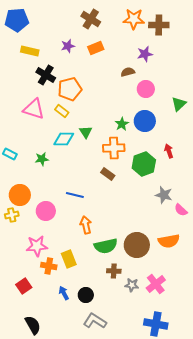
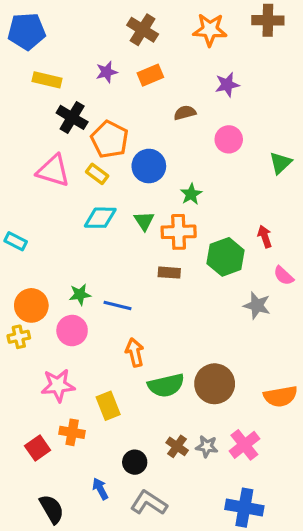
brown cross: (159, 25) -> (268, 20), moved
brown semicircle: (128, 72) -> (185, 113), moved
orange pentagon: (70, 89) -> (110, 139), turned -30
blue circle: (145, 121) -> (149, 166), moved
green triangle: (86, 132) -> (144, 221), moved
green star: (42, 159) -> (80, 294), moved
brown rectangle: (108, 174) -> (169, 273), turned -32
pink semicircle: (181, 210) -> (284, 276), moved
orange semicircle: (169, 241) -> (280, 396), moved
orange cross: (49, 266) -> (72, 432), moved
brown cross: (114, 271) -> (177, 446), moved, turned 32
blue arrow: (64, 293) -> (100, 489), moved

